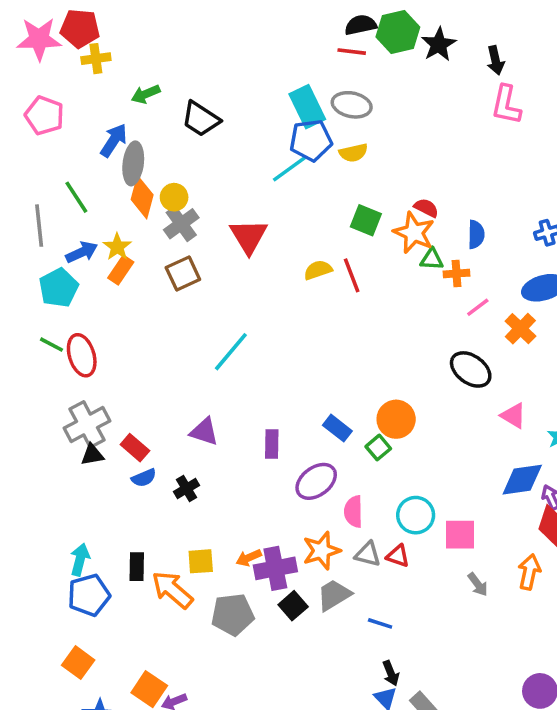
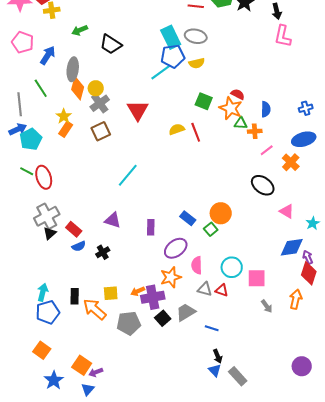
blue arrow: (114, 140) -> (48, 55), moved
blue arrow: (82, 252) -> (18, 129), moved
black triangle: (92, 455) -> (50, 233), turned -32
orange star: (321, 551) -> (171, 277), moved

